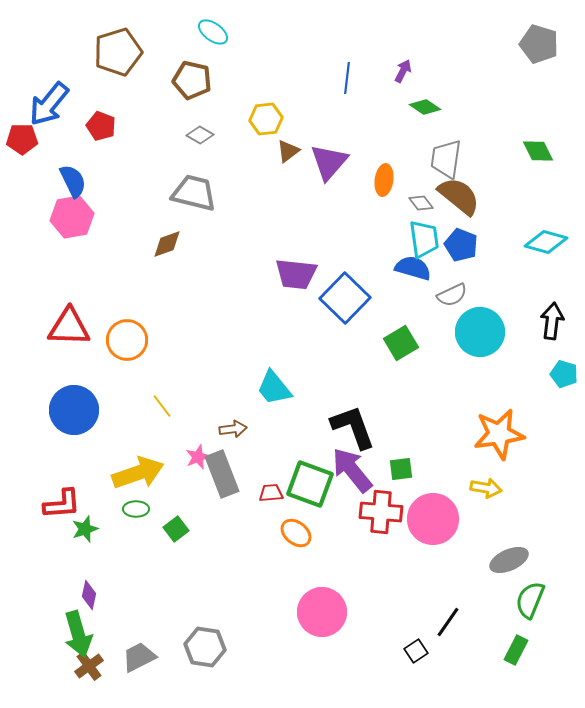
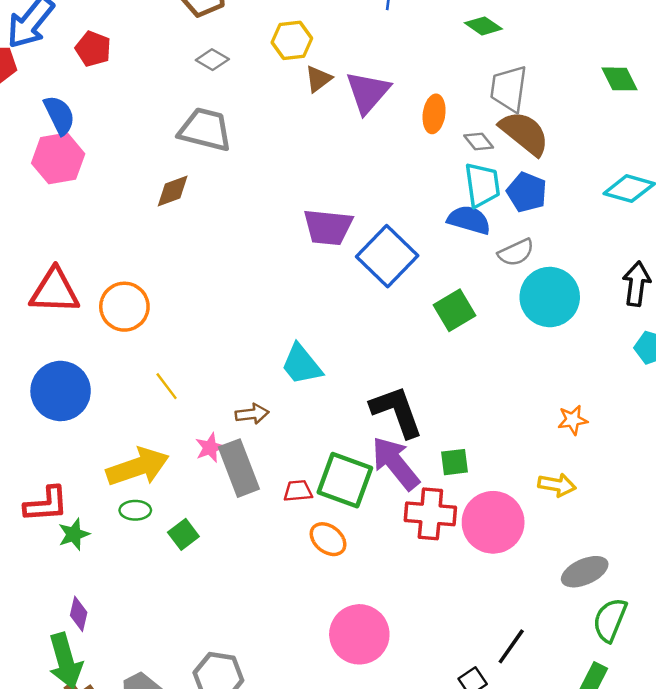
orange star: (499, 434) -> (573, 420), size x0.5

